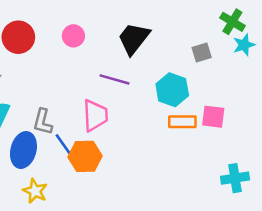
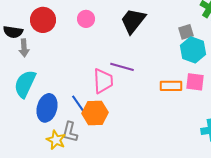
purple line: (114, 79) -> (122, 67), moved
cyan hexagon: (172, 90) -> (193, 50), moved
gray L-shape: (43, 122) -> (70, 132), moved

